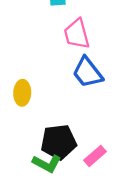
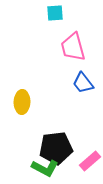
blue trapezoid: (88, 72) -> (83, 83), size x0.7

